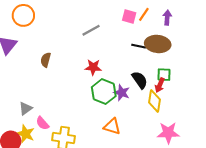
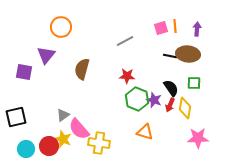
orange line: (144, 14) -> (175, 26), turned -40
pink square: (129, 16) -> (161, 28), turned -32
brown semicircle: (46, 60) -> (82, 69), size x1.5
red arrow: (160, 85) -> (170, 105), moved
pink semicircle: (42, 123) -> (79, 129), size x1.6

